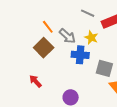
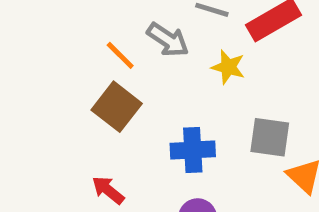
gray arrow: (67, 36) -> (168, 40), moved
blue cross: (80, 55) -> (193, 150), moved

